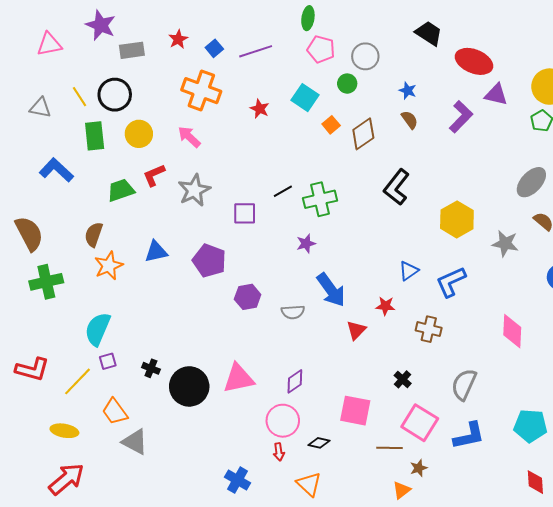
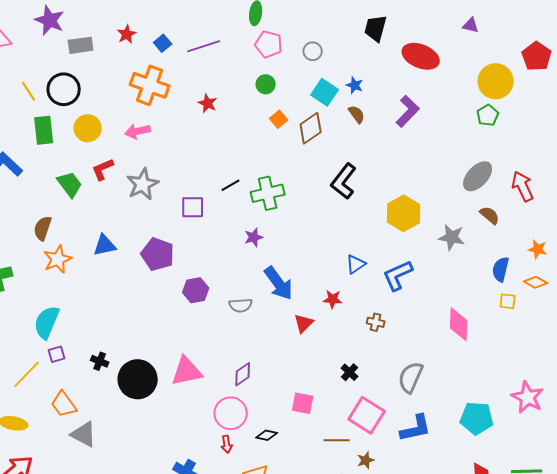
black trapezoid: (429, 33) -> (376, 28), turned -108
gray circle: (365, 56) -> (313, 51), size x0.7
green circle: (347, 84) -> (266, 84), moved
purple triangle: (496, 95) -> (471, 25), moved, size x0.7
cyan square: (305, 98) -> (325, 92), moved
pink arrow: (189, 137) -> (138, 131), turned -55
green trapezoid: (121, 190) -> (70, 184), turned 72
brown cross: (429, 329) -> (376, 322), size x0.7
pink square: (355, 411) -> (303, 403), size x0.7

